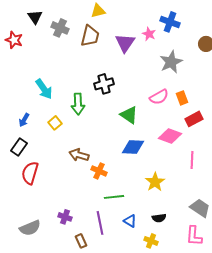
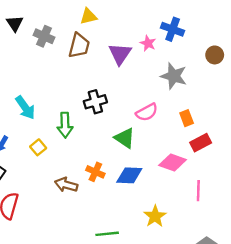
gray star: (171, 62) -> (174, 76), turned -30
pink semicircle: (159, 97) -> (147, 112), moved
orange cross: (99, 171) -> (95, 172), moved

